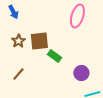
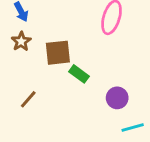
brown star: (18, 41) -> (21, 41), moved

